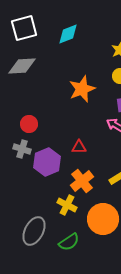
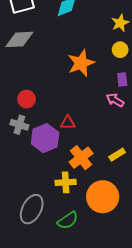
red triangle: (79, 147) -> (68, 123), moved
yellow cross: (67, 205) -> (66, 182), turned -30

